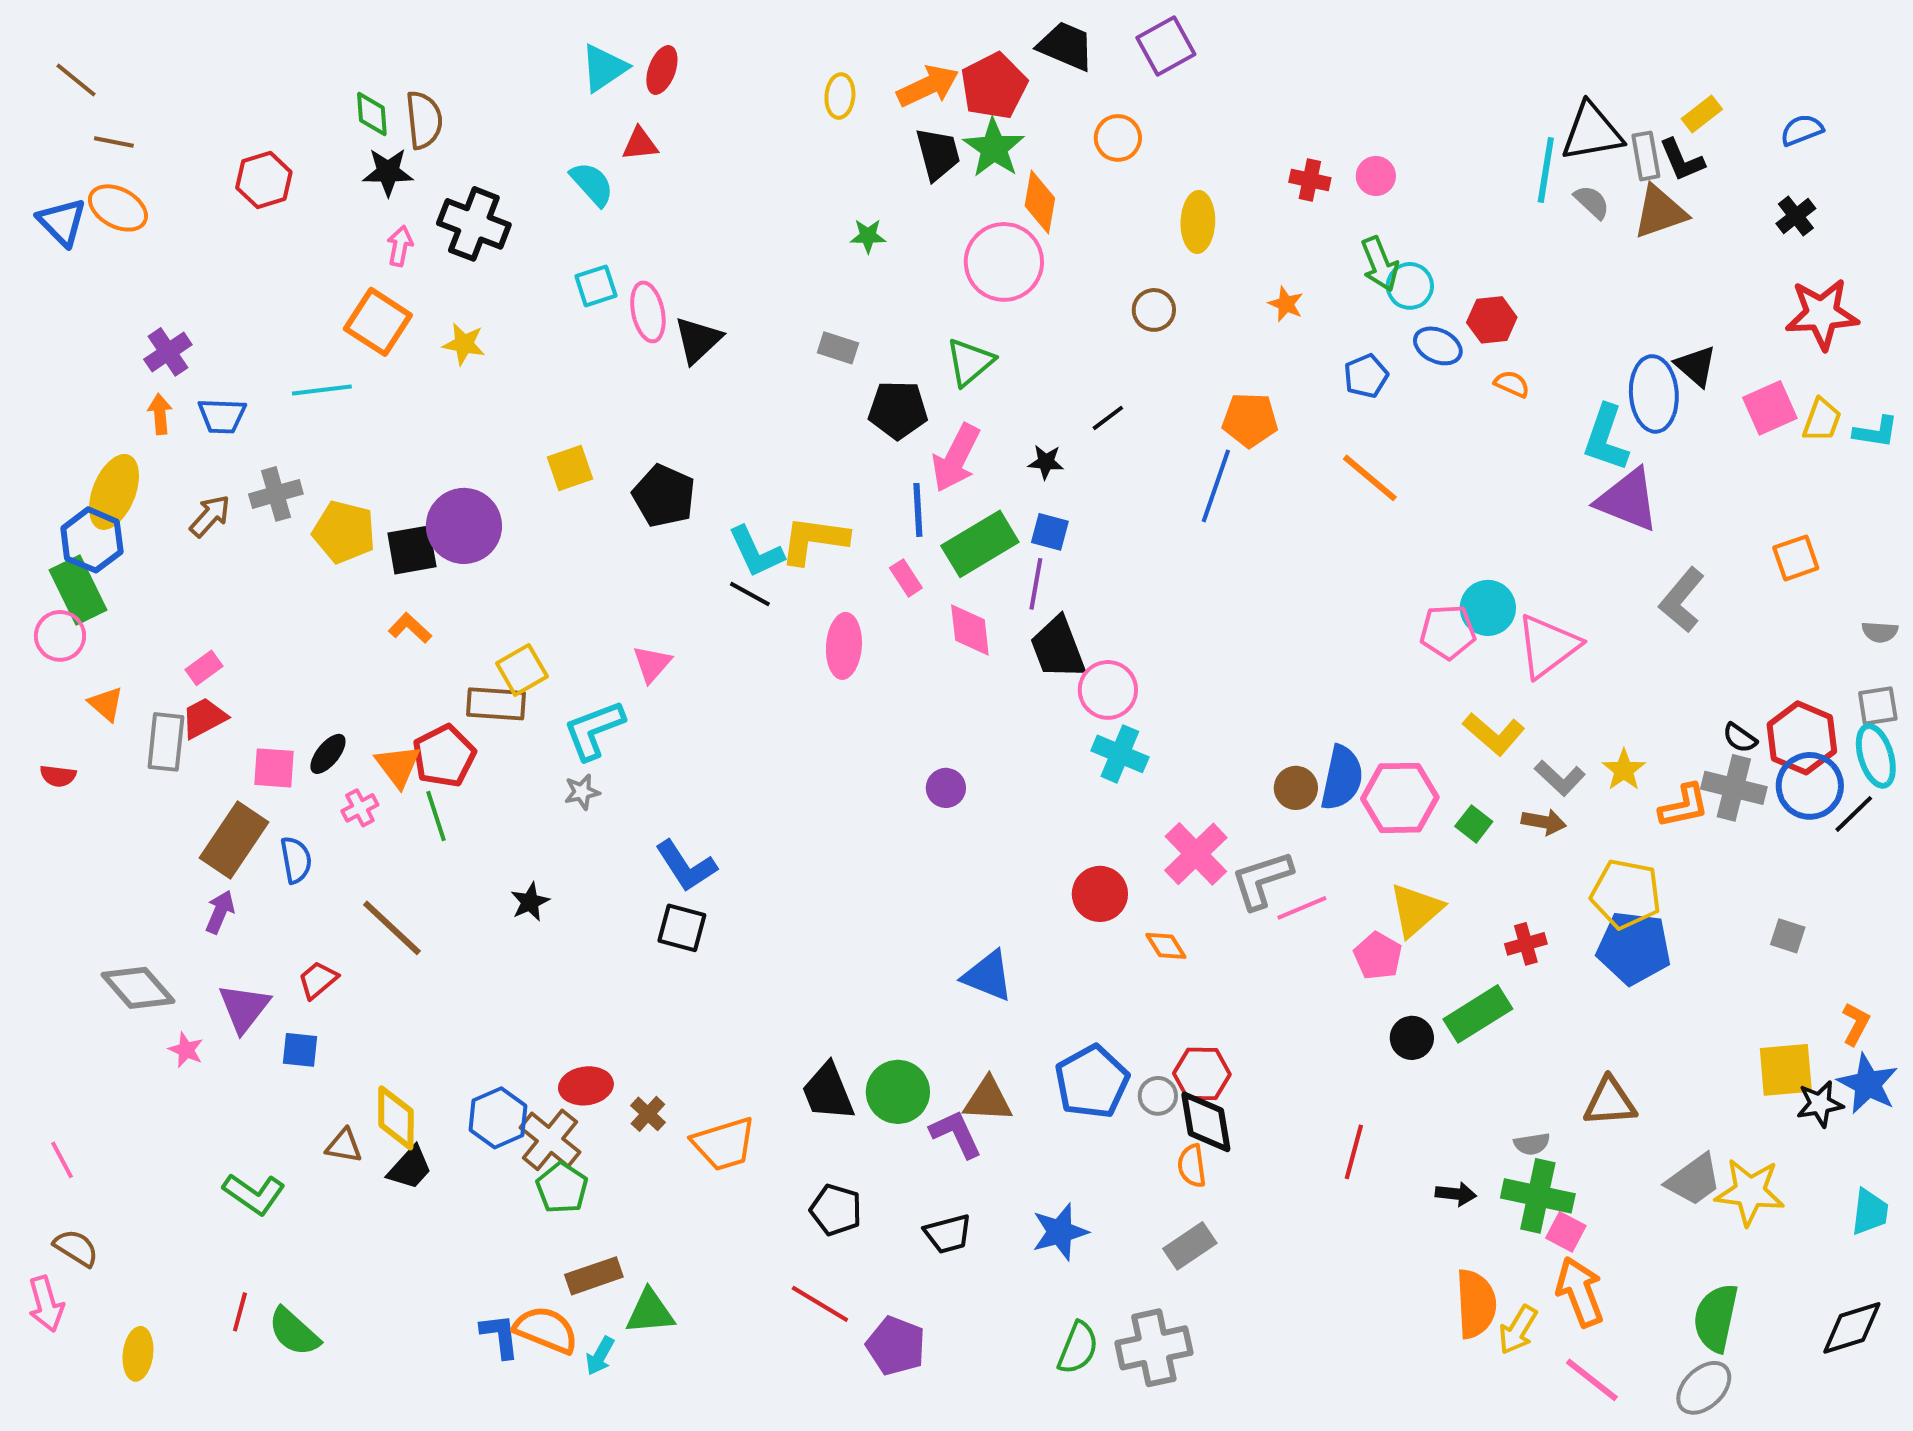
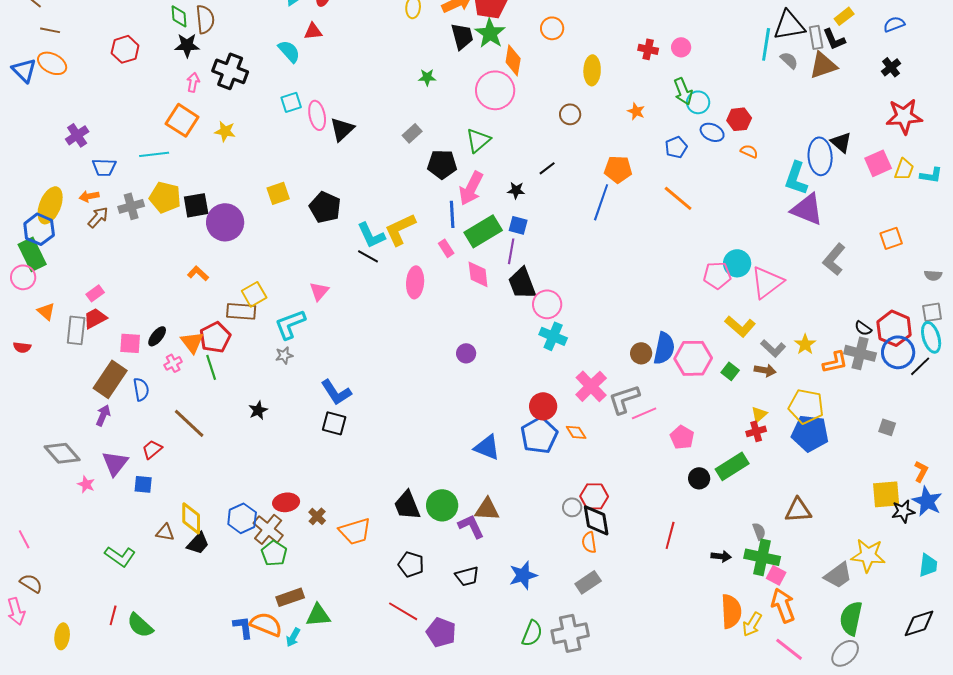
gray rectangle: (838, 348) -> (412, 133), turned -60
orange arrow: (160, 414) -> (89, 196), moved, turned -96
yellow pentagon: (344, 532) -> (165, 197), moved
yellow L-shape: (814, 540) -> (400, 229), turned -33
black square: (412, 550) -> (196, 205), moved
yellow triangle: (1416, 910) -> (759, 414), moved, size x0.6
blue pentagon: (1092, 1082) -> (539, 435), moved
gray semicircle: (1532, 1144) -> (759, 531), turned -102
gray trapezoid: (1694, 1180) -> (838, 575), moved

